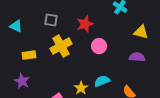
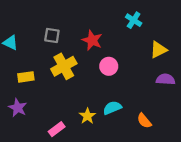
red star: (85, 24) -> (92, 40), turned -30
yellow triangle: (141, 32) -> (158, 50), turned -42
purple semicircle: (137, 57) -> (166, 79), moved

